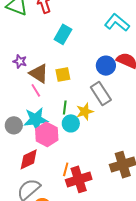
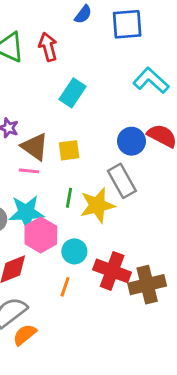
pink line: (36, 90) -> (29, 171), turned -56
yellow star: (85, 111) -> (97, 205), size x1.4
cyan circle: (71, 123) -> (74, 251), moved
red cross: (79, 179) -> (112, 271), moved, turned 35

